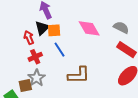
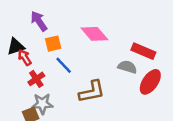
gray semicircle: (121, 27) -> (127, 67), moved
black triangle: (42, 28) -> (16, 47), moved, turned 35
gray star: (37, 78) -> (42, 104), turned -30

